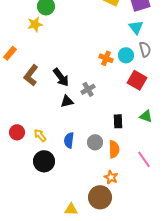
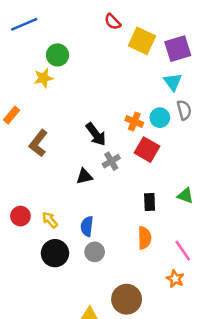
black arrow: (61, 77) -> (96, 134), moved
red square: (137, 80) -> (147, 150), moved
gray circle: (95, 142) -> (95, 252), moved
orange star: (111, 177) -> (175, 279), moved

